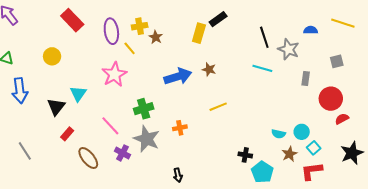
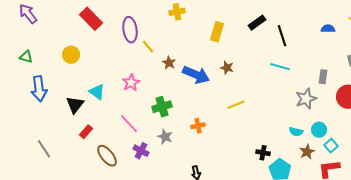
black rectangle: (218, 19) -> (257, 23), moved
yellow cross: (140, 26) -> (177, 12), moved
brown star: (156, 37) -> (169, 63), moved
gray star: (289, 49) -> (306, 99), moved, turned 30
pink star: (114, 74) -> (131, 83), moved, size x0.7
blue arrow: (178, 76) -> (196, 75), turned 40
cyan triangle: (78, 94) -> (97, 92), turned -30
gray star: (147, 139) -> (165, 137), size x0.6

